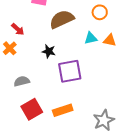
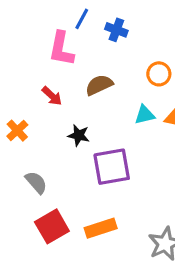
brown semicircle: (62, 19) -> (99, 85), size x0.7
red arrow: (18, 29) -> (52, 96), moved
gray semicircle: (22, 81) -> (36, 182), turned 63

